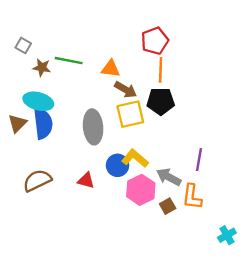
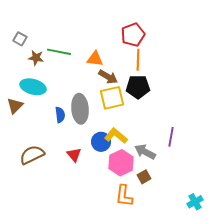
blue semicircle: (43, 123) -> (60, 115), moved, size x0.6
red triangle: (86, 180) -> (74, 155), turned 35
orange L-shape: (192, 197) -> (124, 196), moved

